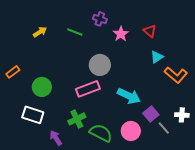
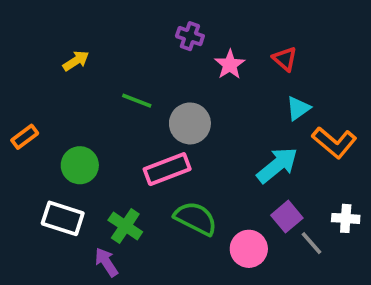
green line: (75, 32) -> (137, 101), moved
cyan arrow: (129, 96) -> (277, 165), moved, turned -65
green cross: (77, 119) -> (125, 226), moved, turned -30
green semicircle: (101, 133) -> (196, 218), moved

